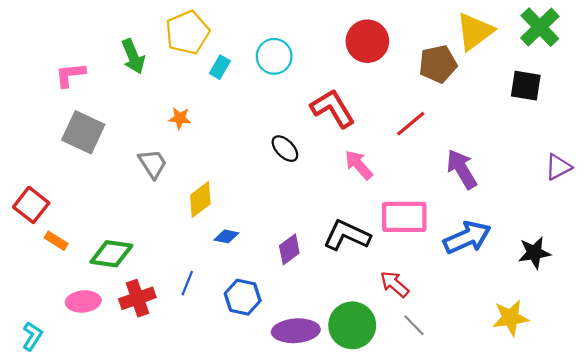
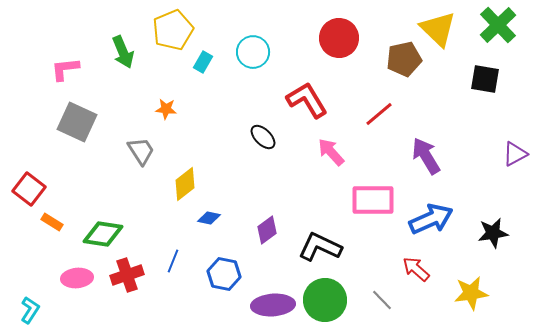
yellow triangle: (475, 31) -> (438, 29), turned -39
black L-shape: (347, 235) -> (320, 247), moved
red arrow: (394, 284) -> (416, 269), moved

